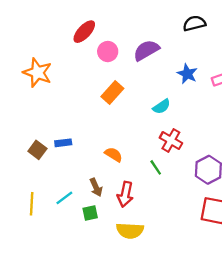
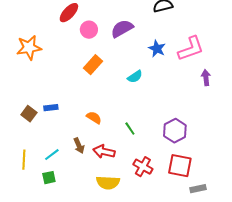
orange star: (37, 73) -> (29, 48), turned -30
red cross: (171, 140) -> (143, 167), moved
red arrow: (125, 194) -> (104, 152), turned 90
green square: (90, 213) -> (49, 178), moved

